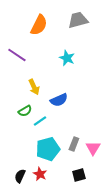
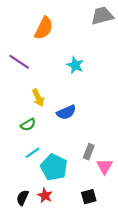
gray trapezoid: (78, 20) -> (102, 16), moved
cyan line: (40, 121) -> (33, 153), moved
gray rectangle: (74, 144) -> (89, 152), moved
cyan pentagon: (48, 149) -> (54, 167), turned -30

